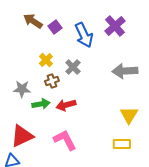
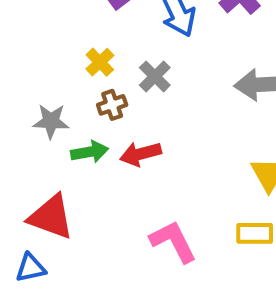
red triangle: (22, 136) -> (51, 217), turned 45
pink L-shape: (65, 140) -> (173, 241), moved

